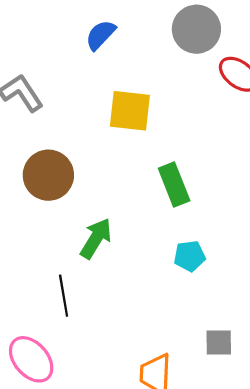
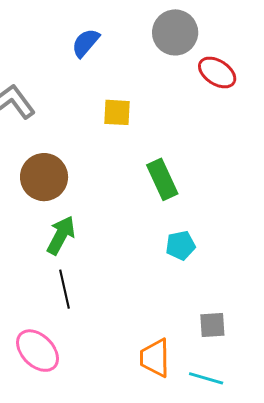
yellow square: (130, 111) -> (117, 112), size x0.7
green arrow: (96, 238) -> (61, 235), moved

